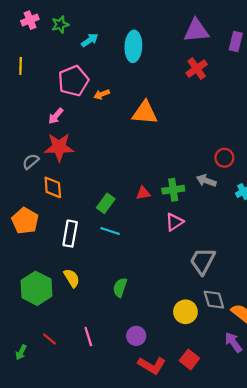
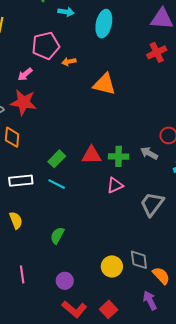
cyan arrow: (90, 40) -> (66, 12), turned 35
red triangle: (143, 193) -> (91, 155), size x1.5
white rectangle: (70, 234) -> (21, 181), turned 65
gray trapezoid: (203, 261) -> (152, 204), moved

